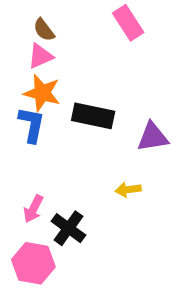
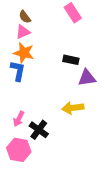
black rectangle: (93, 116) -> (71, 60), moved, size x0.7
yellow arrow: (128, 190) -> (73, 108), size x1.5

